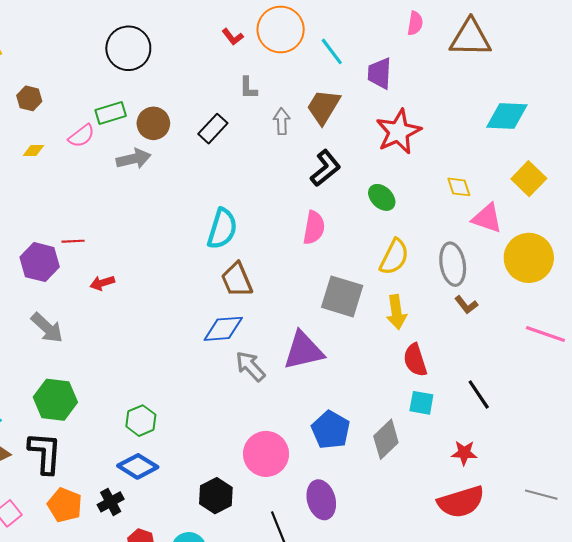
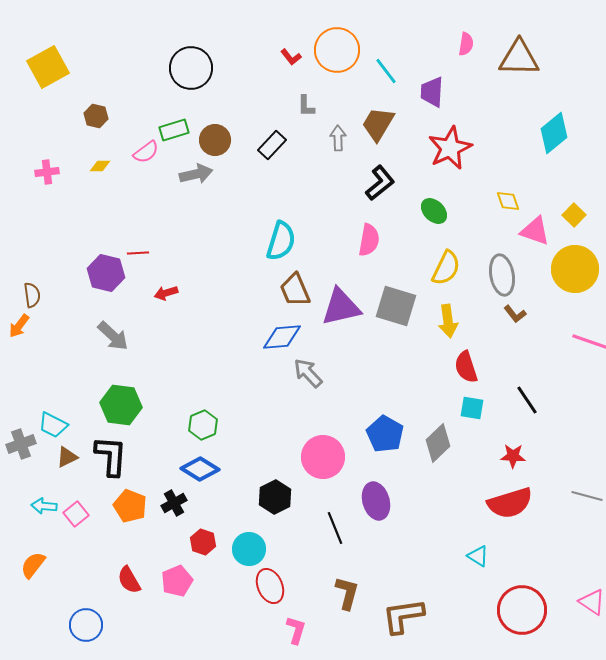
cyan diamond: (507, 116) -> (554, 133), turned -42
yellow square: (529, 179) -> (574, 215), moved, size x0.7
purple triangle: (304, 351) -> (341, 307), moved

